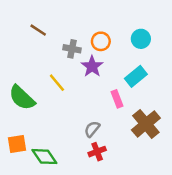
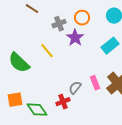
gray cross: (72, 49) -> (59, 24), turned -32
pink rectangle: (117, 99) -> (95, 83), moved
red cross: (97, 152) -> (63, 102), moved

